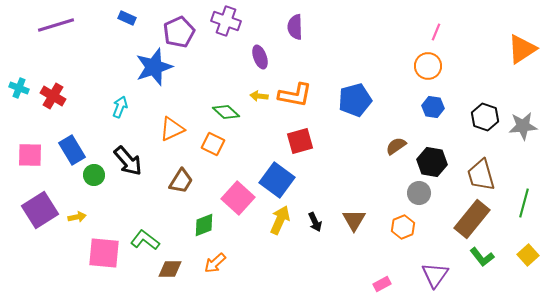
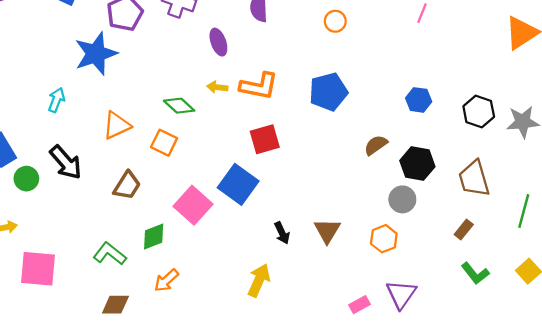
orange circle: (428, 66) -> (335, 21), moved, size x0.7
brown rectangle: (472, 219) -> (464, 229), size x0.5
yellow arrow: (280, 220) -> (259, 280), moved
green L-shape: (145, 240) -> (110, 254), moved
brown diamond: (170, 269) -> (115, 305), moved
purple triangle: (435, 275) -> (401, 294), moved

